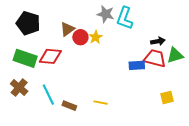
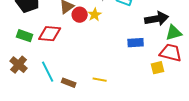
black arrow: (158, 41) -> (157, 19), size x1.6
green rectangle: (25, 58) -> (25, 36), size x0.7
red trapezoid: (155, 58) -> (171, 53), moved
yellow square: (167, 98) -> (158, 68), moved

